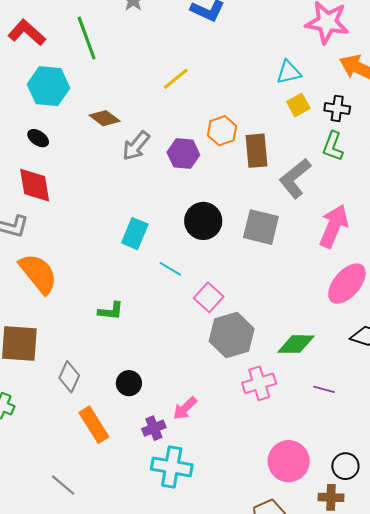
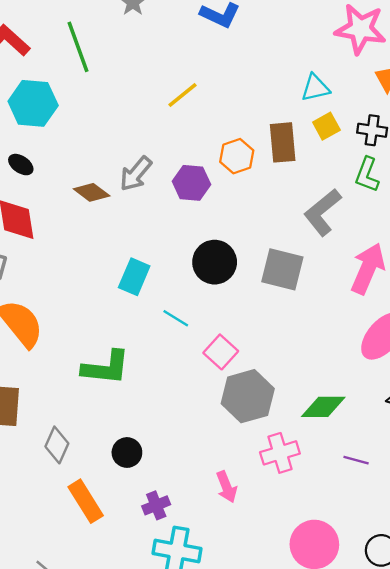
brown diamond: (105, 118) -> (92, 192), moved
brown rectangle: (257, 151) -> (283, 142), moved
green L-shape: (111, 311) -> (106, 368), size x1.6
pink arrow: (185, 408) -> (226, 487), moved, turned -68

